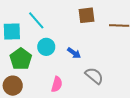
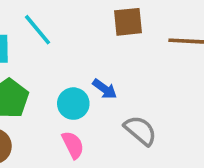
cyan circle: (46, 47) -> (73, 104), moved
pink semicircle: (57, 84) -> (73, 145), turned -42

